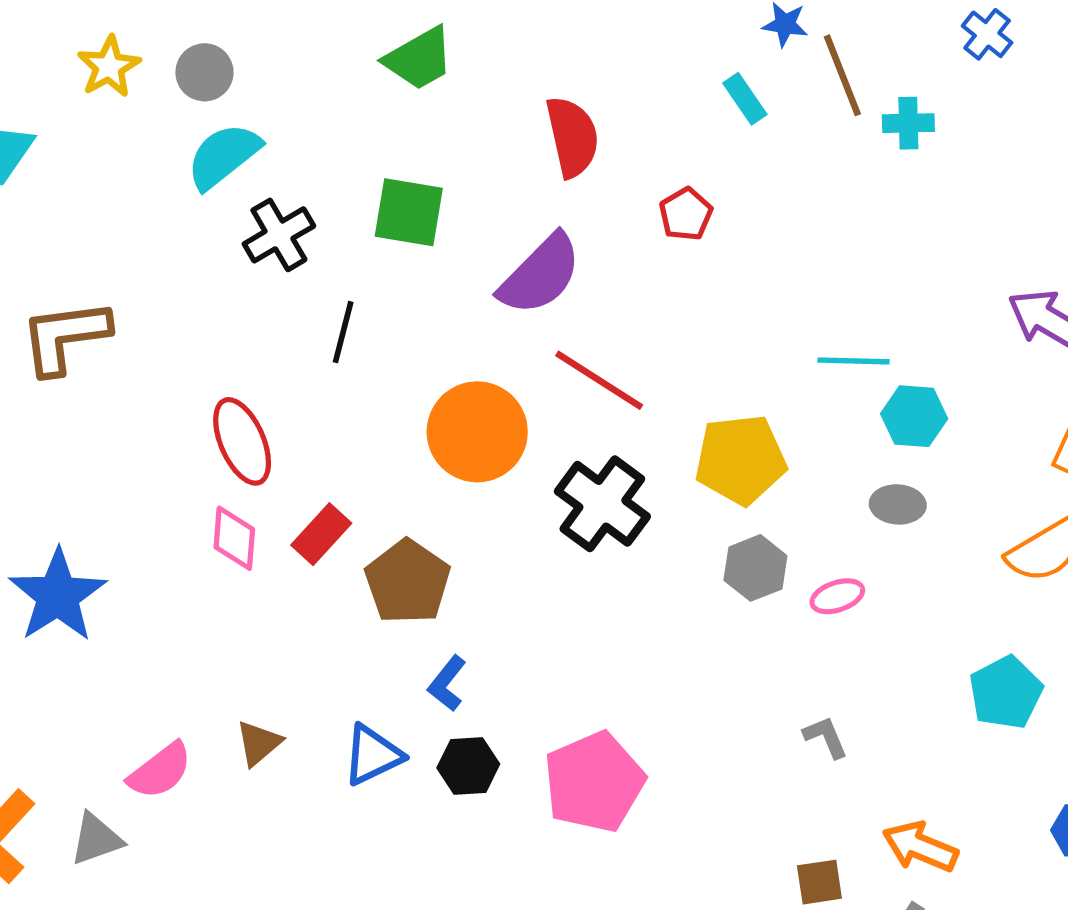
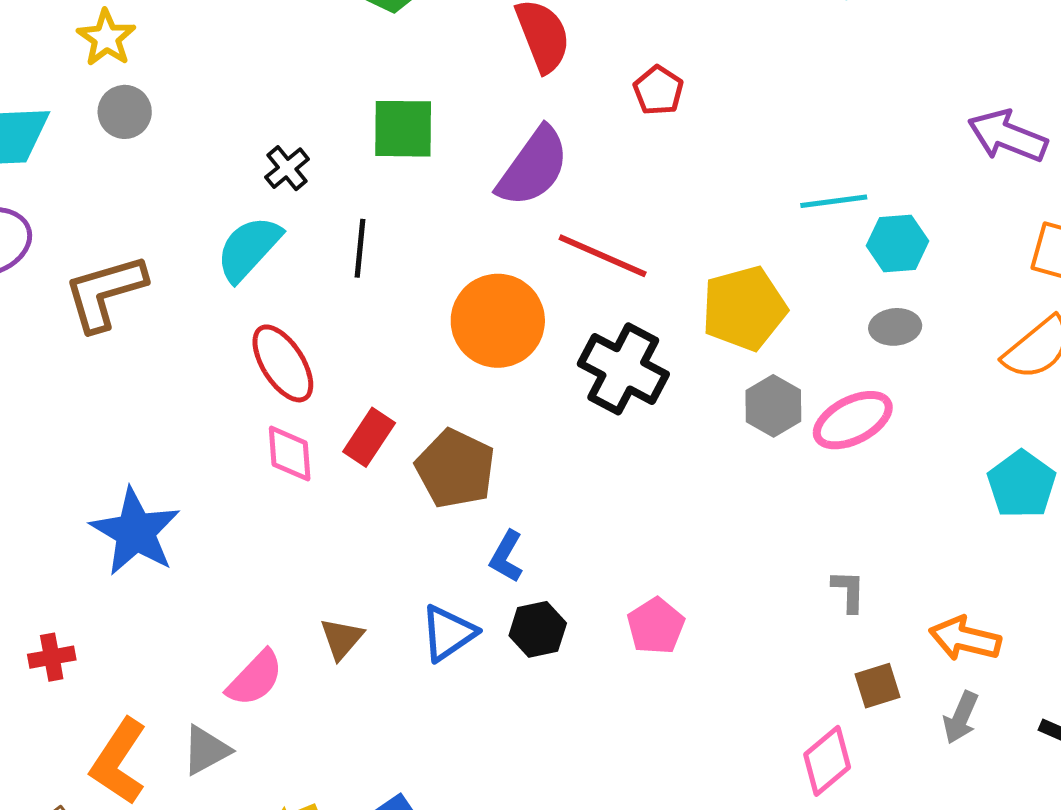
gray circle: (204, 72) -> (125, 112), moved
cyan semicircle: (223, 156) -> (249, 248), moved
black cross: (279, 235) -> (287, 168), size x0.7
pink ellipse: (837, 596) -> (853, 420), size x1.6
gray L-shape: (826, 737) -> (849, 591), moved, turned 33
pink pentagon: (594, 782) -> (656, 626), size x0.6

